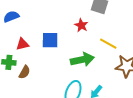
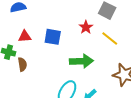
yellow line: (108, 44) -> (110, 39), moved
brown semicircle: (24, 72) -> (22, 64), turned -48

